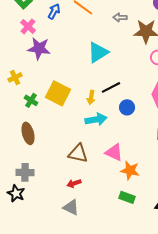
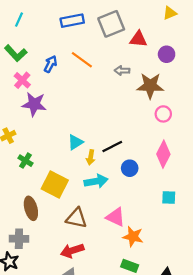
cyan triangle: (98, 52) -> (75, 142), moved, size x0.7
yellow square: (58, 93) -> (55, 184), moved
brown ellipse: (28, 133) -> (31, 208), moved
red arrow: (74, 183) -> (72, 251), size x1.5

